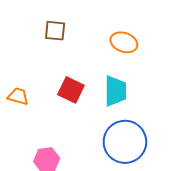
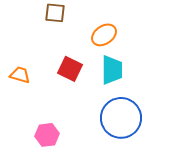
orange ellipse: (124, 42) -> (104, 35), moved, turned -55

